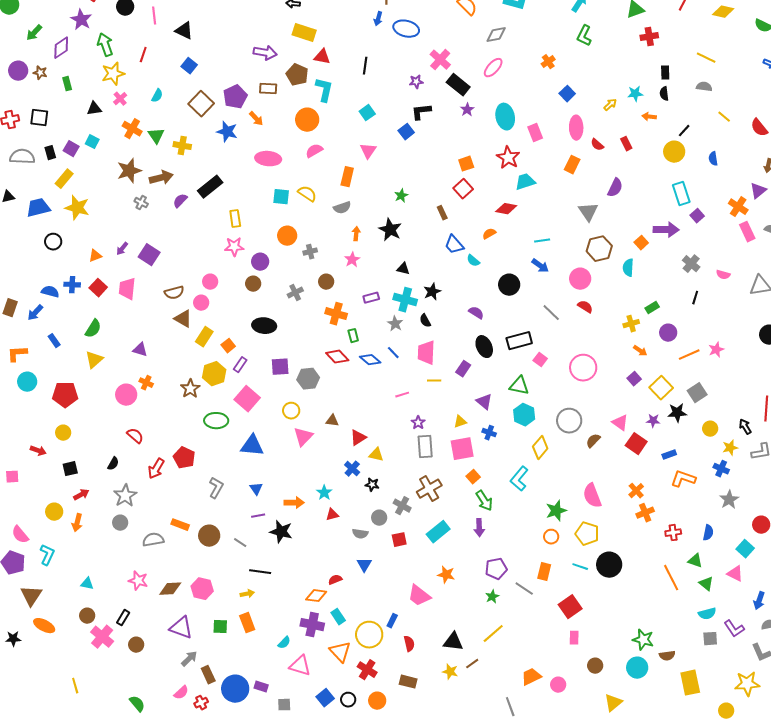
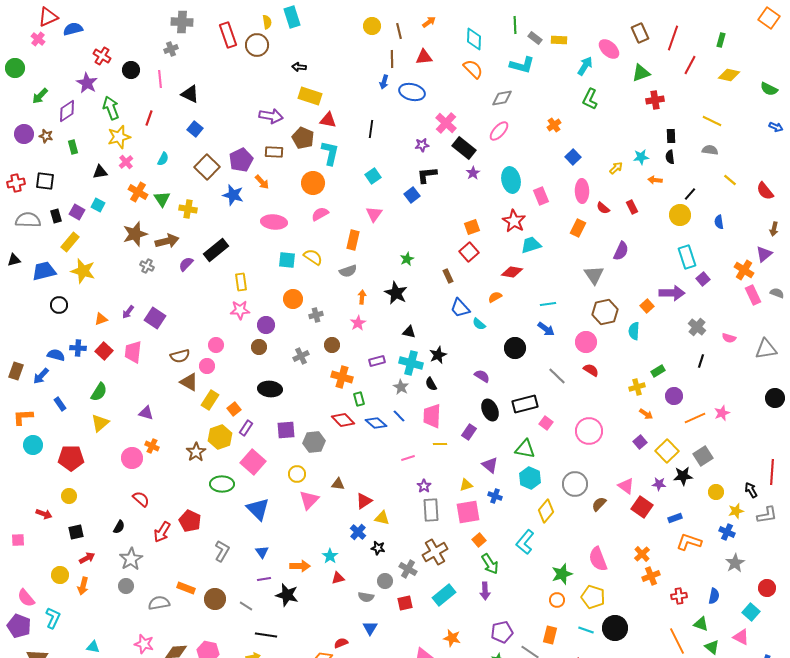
blue triangle: (252, 446) -> (258, 509), turned 40

